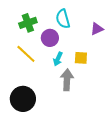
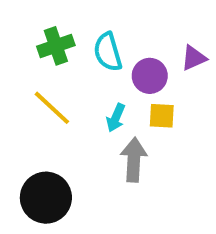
cyan semicircle: (63, 19) -> (108, 52), moved
purple circle: (50, 38) -> (150, 76), moved

